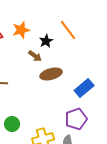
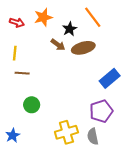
brown ellipse: (51, 74) -> (83, 48), moved
green circle: (12, 124) -> (32, 105), moved

